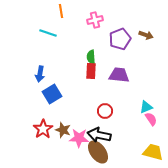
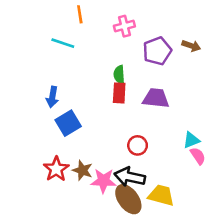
yellow trapezoid: (153, 152) -> (161, 195), moved

